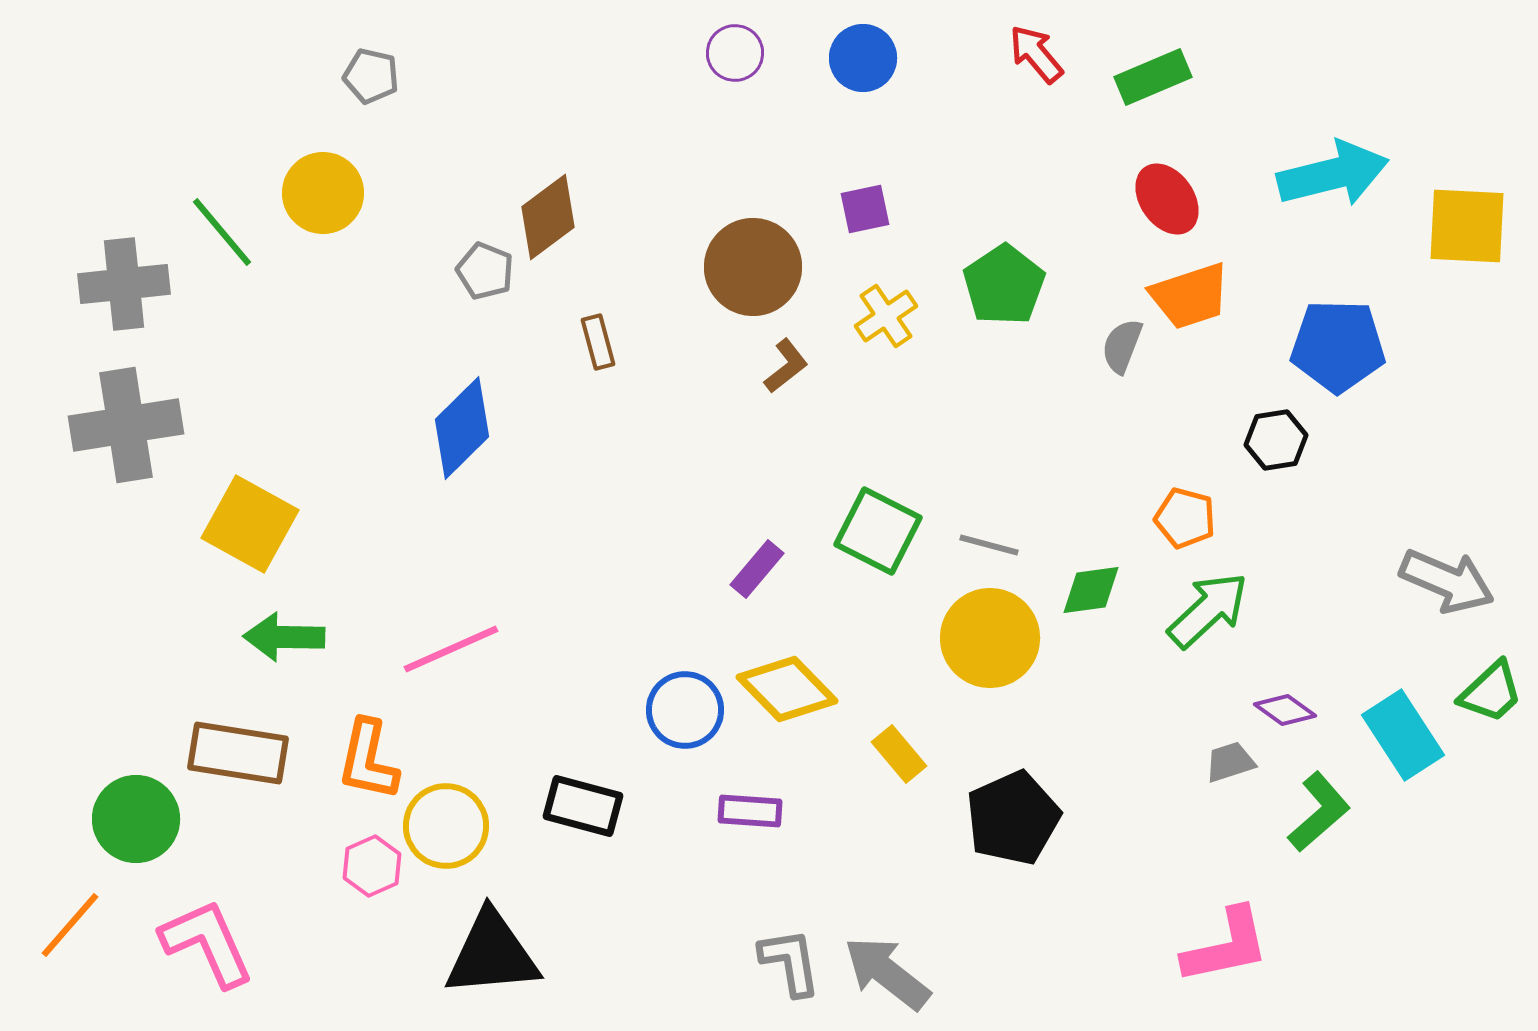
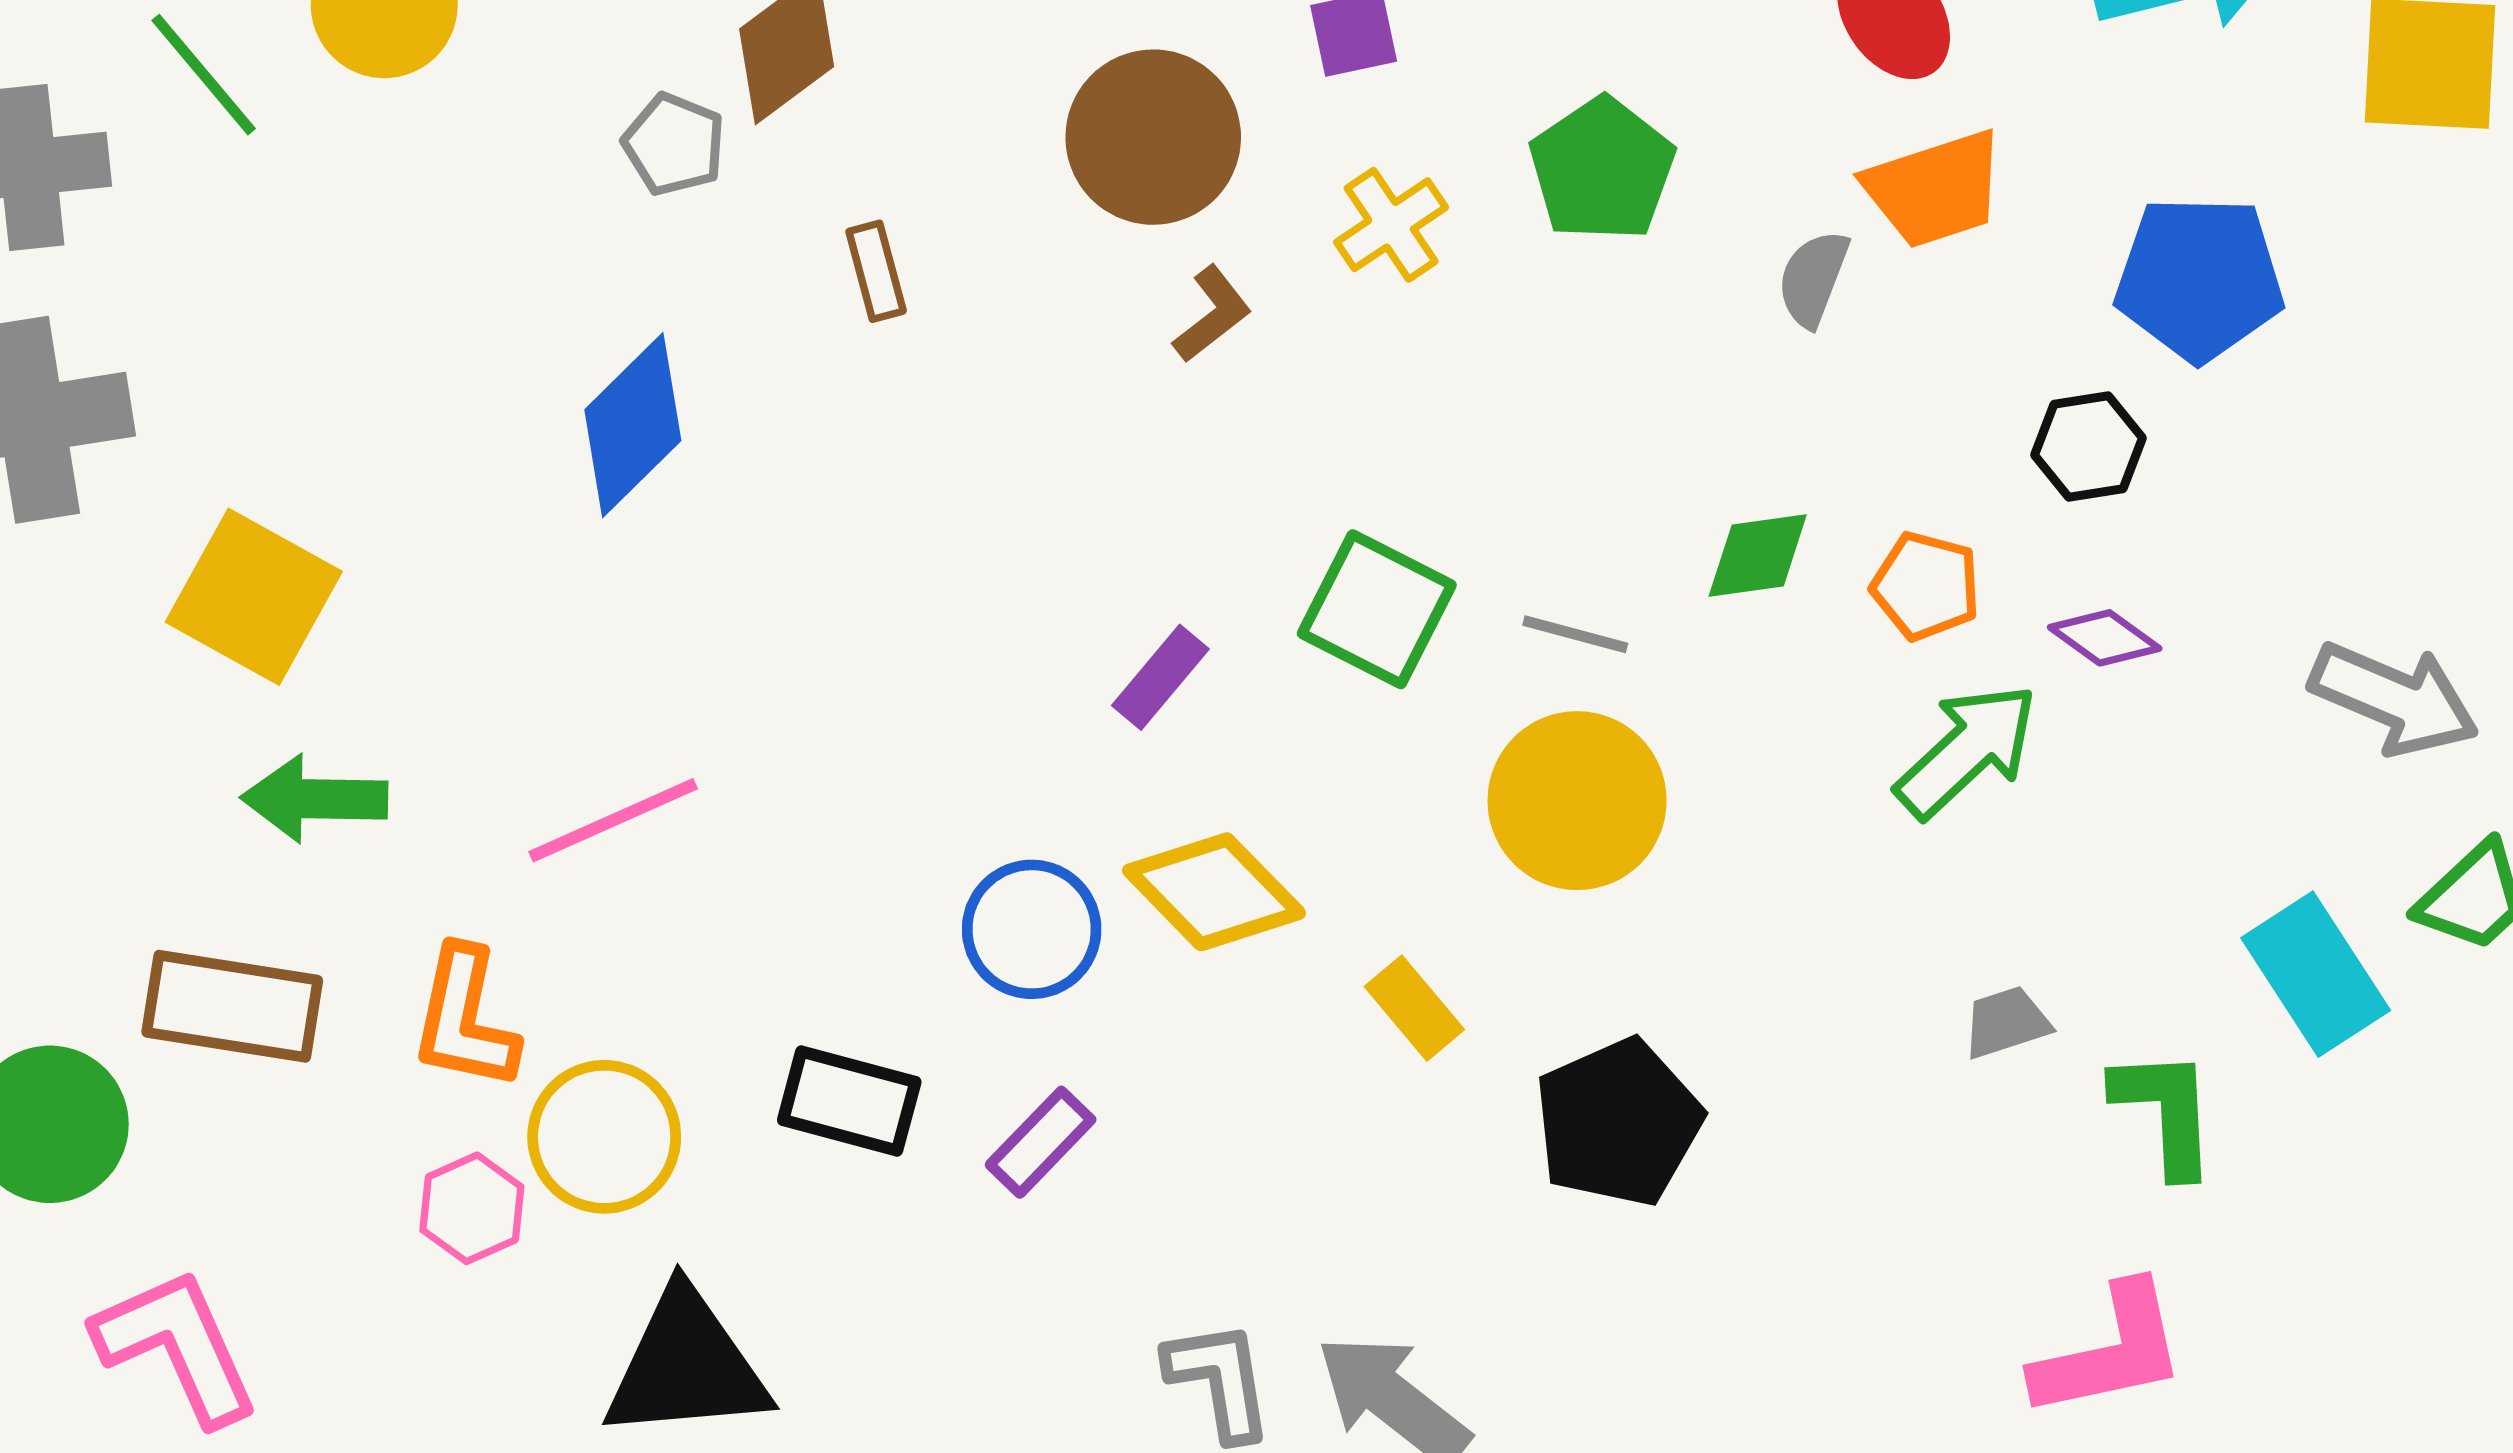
green diamond: (1091, 590) -> (1758, 556), moved
purple diamond: (1285, 710) -> (2105, 638), moved
purple rectangle: (750, 811) -> (1041, 1142), moved, turned -50
green L-shape: (1319, 812) -> (2165, 1112), turned -52
pink L-shape: (1226, 946) -> (2110, 1351), moved

